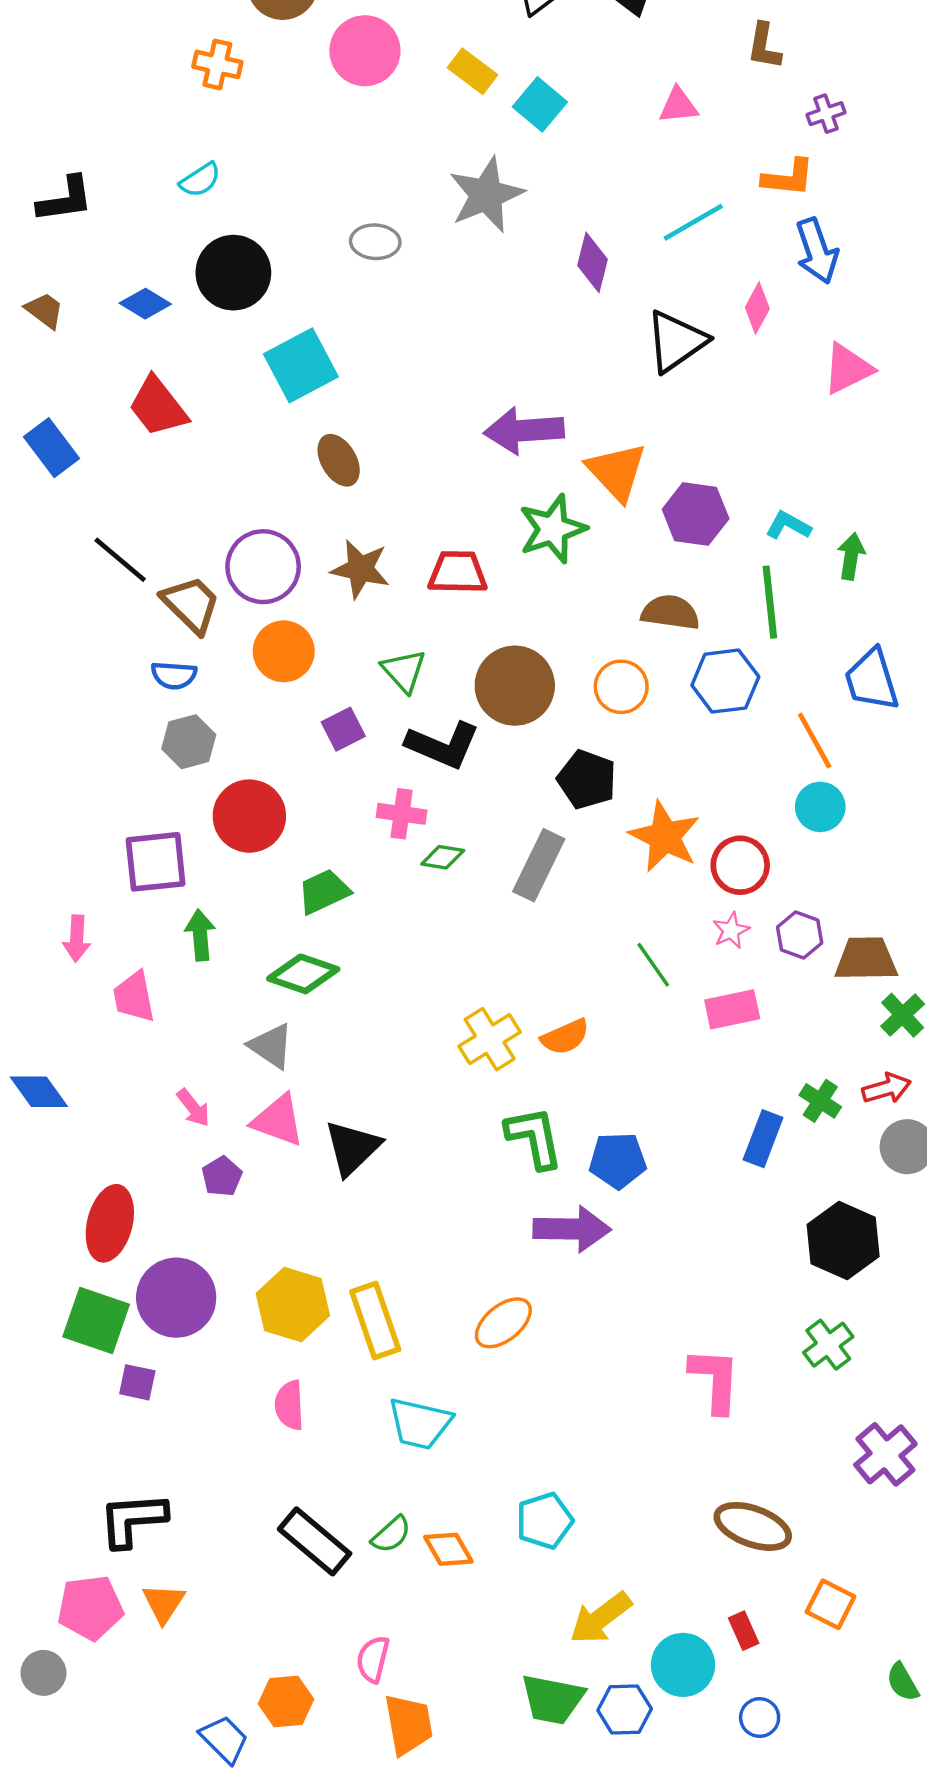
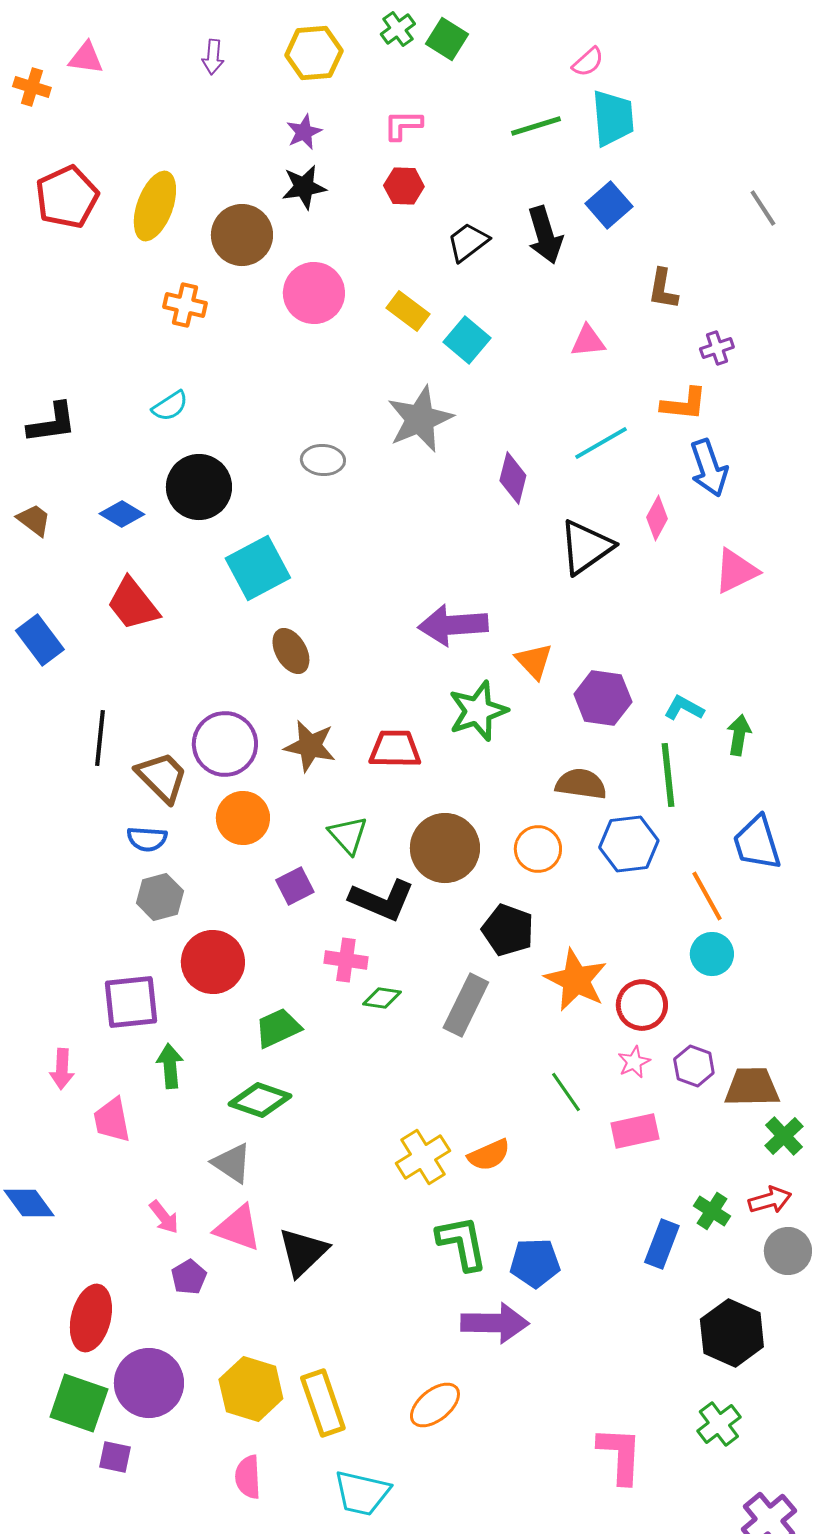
orange triangle: (617, 472) -> (534, 661), size x0.7
black line: (120, 560) -> (100, 738), turned 56

